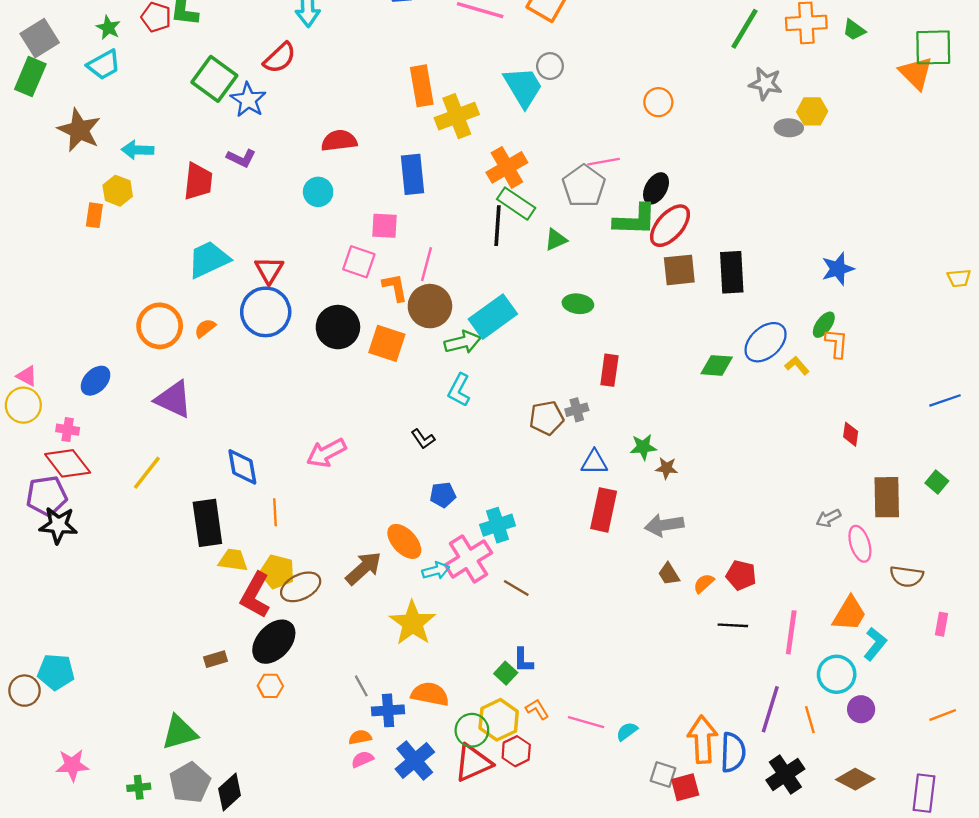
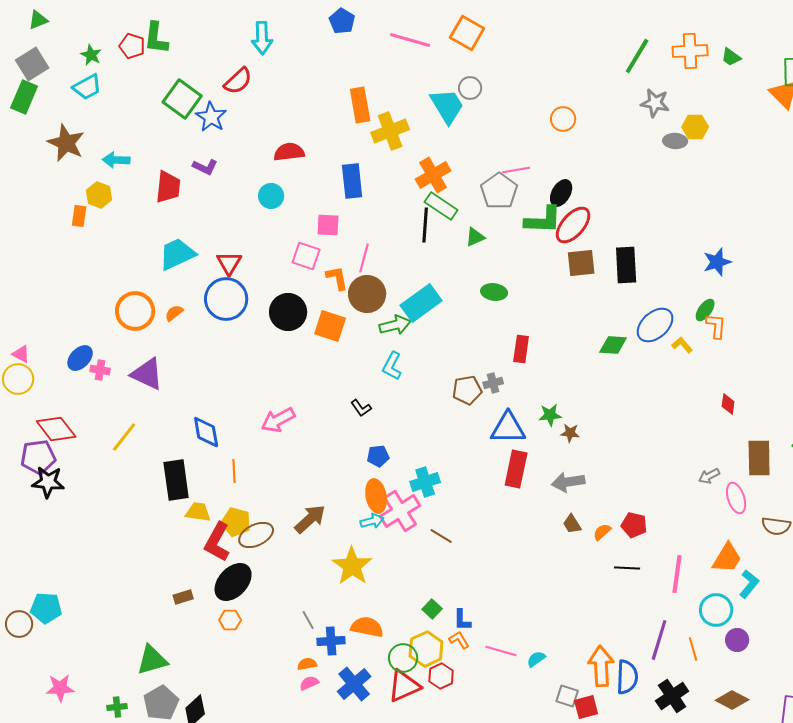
pink cross: (68, 430) -> (100, 370), moved
blue triangle: (594, 462) -> (508, 428), size x1.5
orange ellipse: (404, 541) -> (376, 496), moved, turned 32
blue L-shape: (523, 660) -> (462, 620), moved

